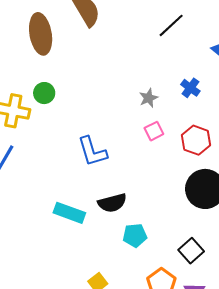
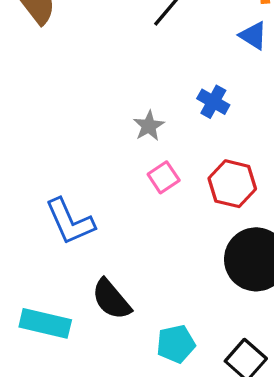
black semicircle: (112, 203) -> (111, 299), turned 72
cyan pentagon: (135, 235) -> (176, 344), moved

